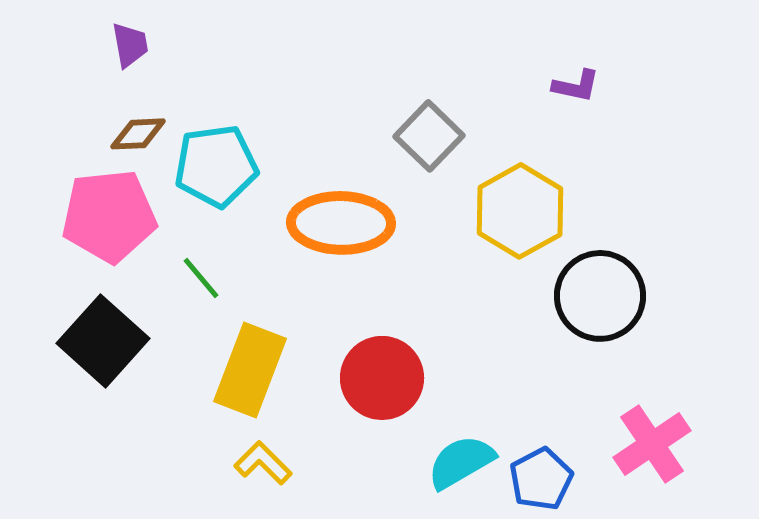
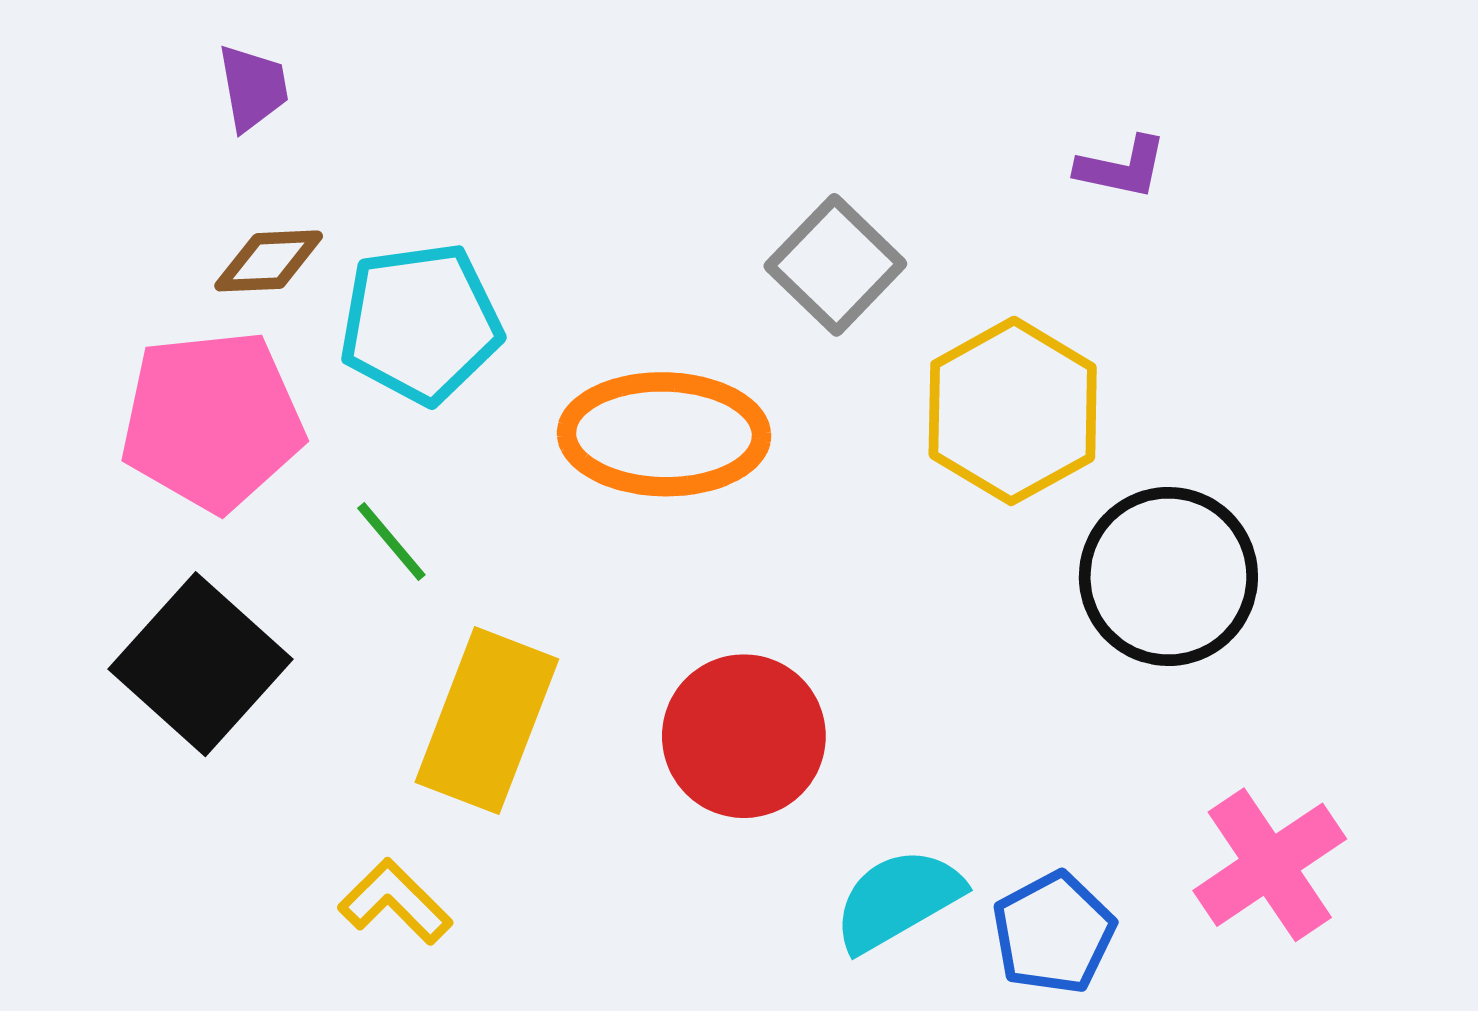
yellow L-shape: (263, 463) -> (395, 902), moved

